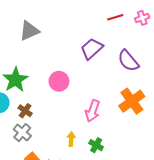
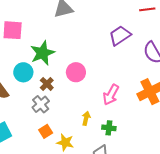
pink circle: (59, 81) -> (76, 72), moved
green cross: (96, 145) -> (109, 128), turned -32

